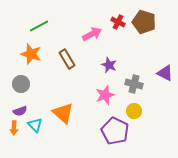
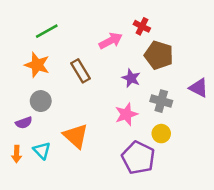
brown pentagon: (144, 22) -> (159, 55), moved
gray circle: (21, 84) -> (41, 101), moved
purple semicircle: (20, 111) -> (24, 123), moved

